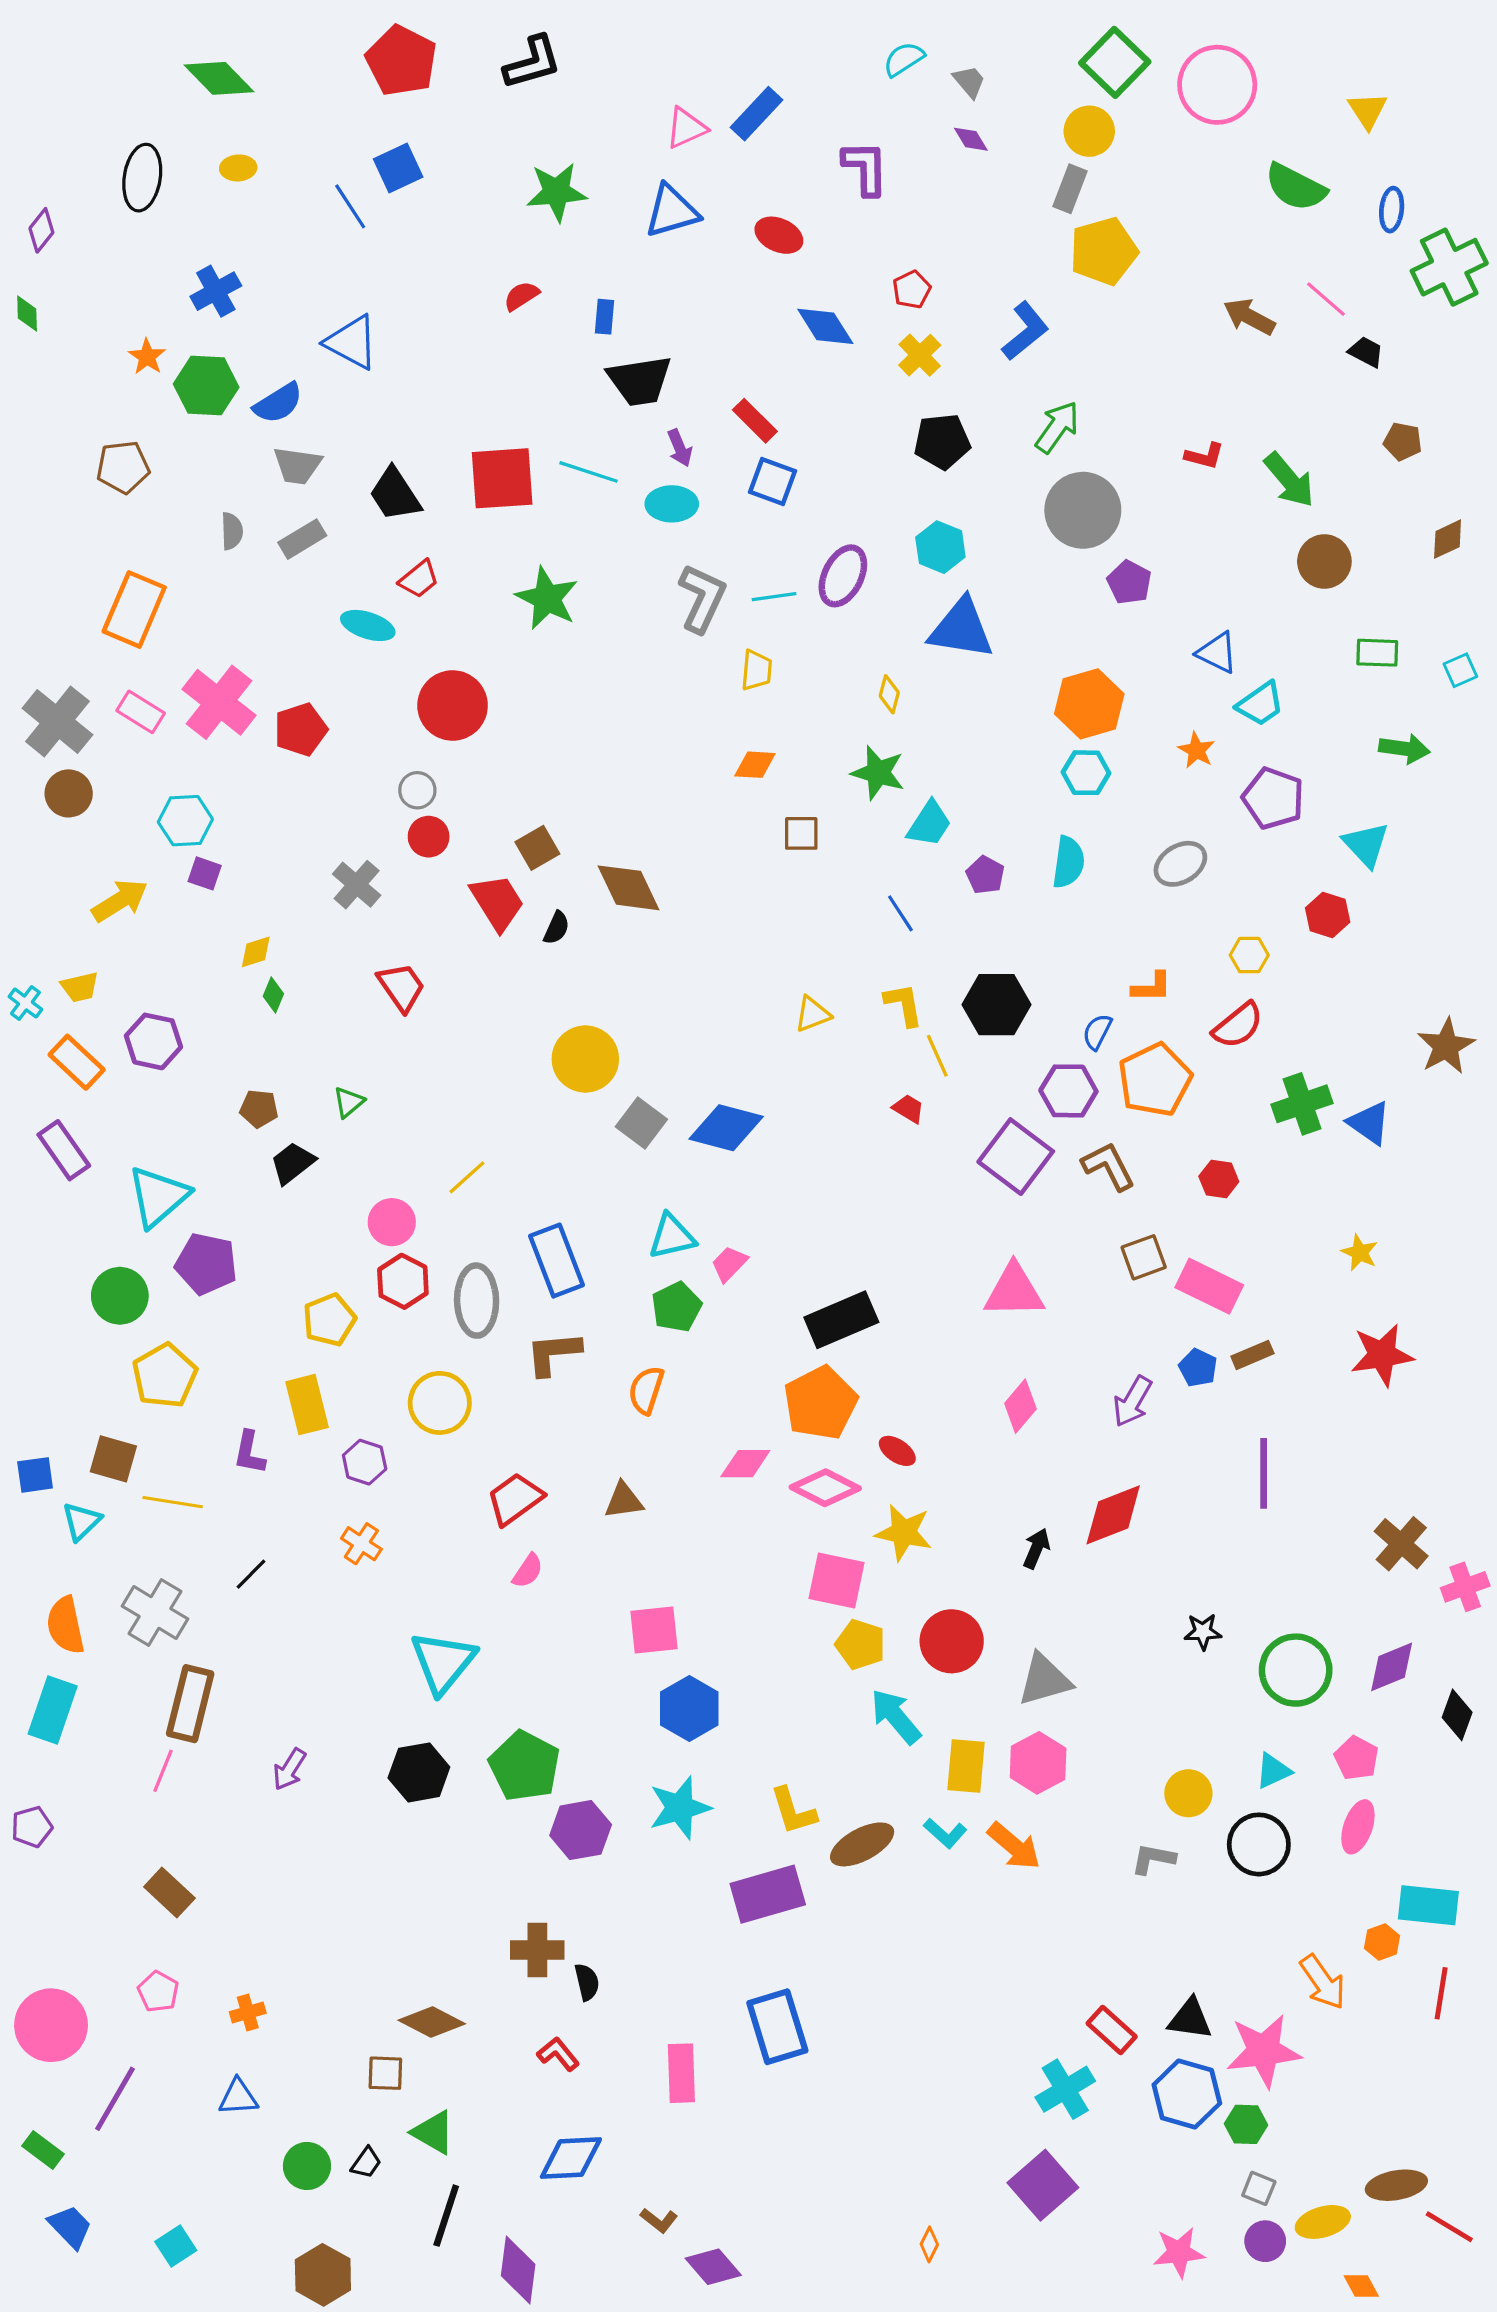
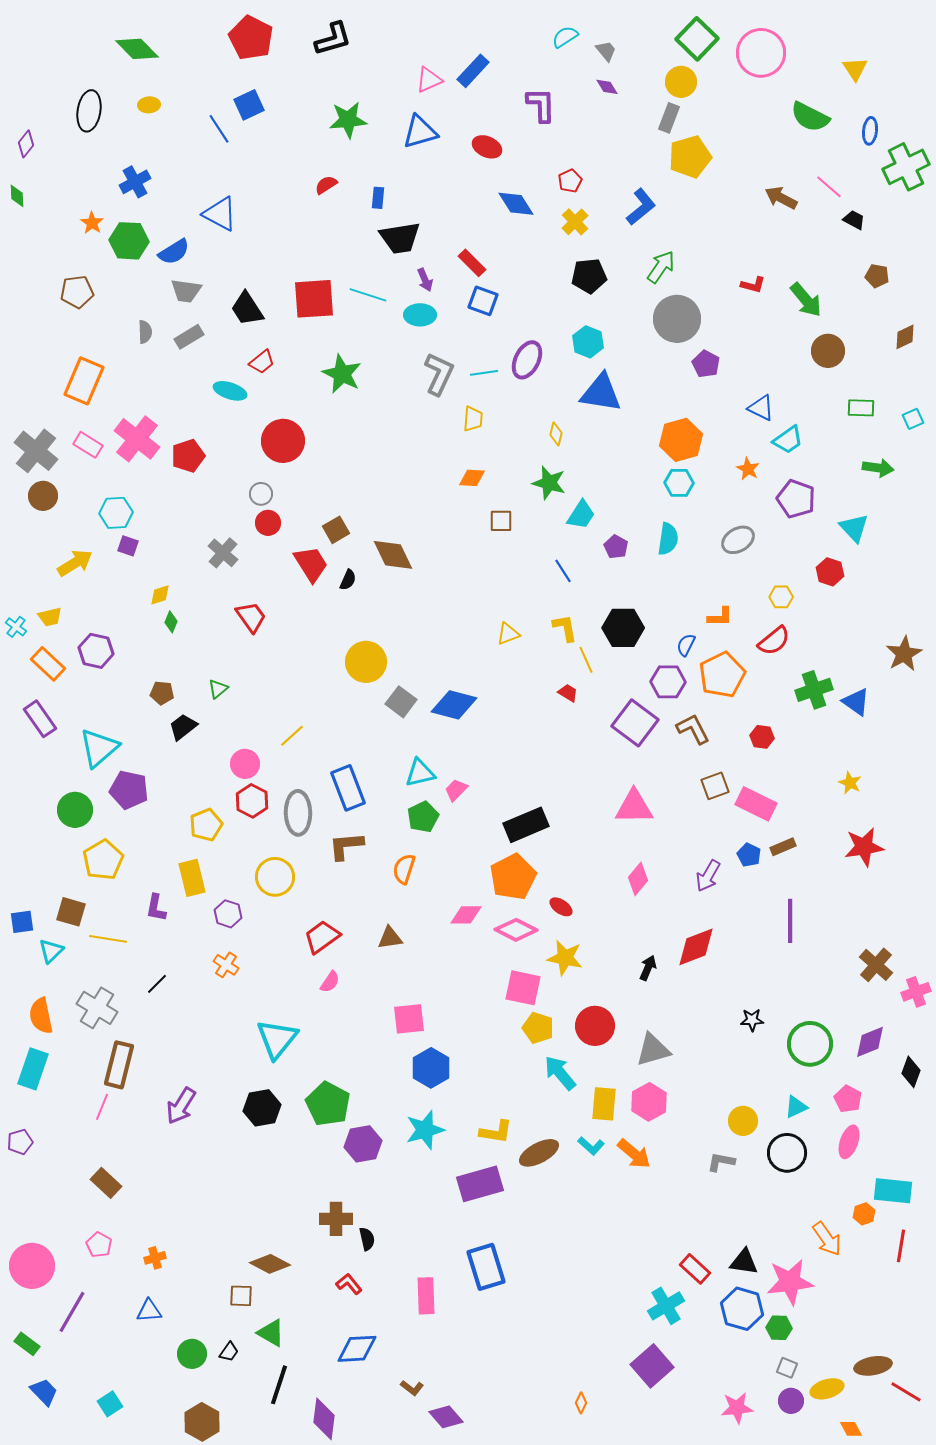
purple arrow: (289, 1769) -> (181, 1106), size x1.4
yellow L-shape: (793, 1811) -> (496, 1132), turned -64

